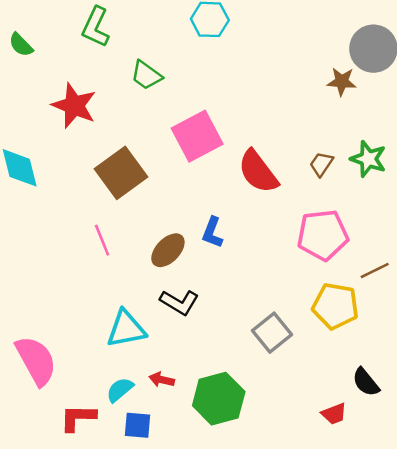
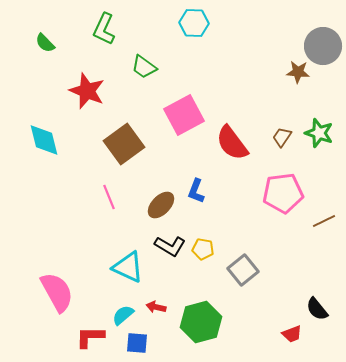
yellow pentagon: (335, 306) -> (203, 249), moved, size x0.6
cyan triangle: (126, 329) -> (128, 267), turned 36

